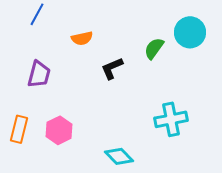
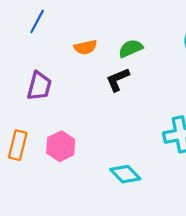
green semicircle: (154, 48) -> (131, 48), moved, turned 30

